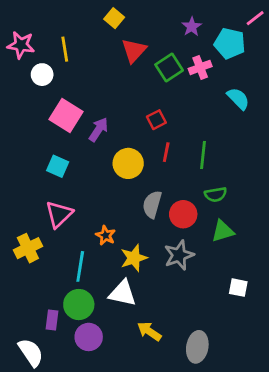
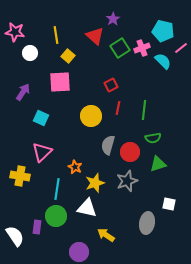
yellow square: (114, 18) -> (68, 56), moved
pink line: (255, 18) -> (181, 48), moved
purple star: (192, 27) -> (113, 19), moved
yellow line: (65, 49) -> (56, 35), moved
red triangle: (134, 51) -> (95, 36), turned -30
cyan semicircle: (238, 99) -> (163, 61), moved
pink square: (66, 115) -> (60, 82), moved, turned -35
purple arrow: (99, 130) -> (23, 92), moved
yellow cross: (28, 248) -> (20, 176), turned 36
purple circle: (89, 337) -> (79, 252), moved
gray ellipse: (197, 347) -> (147, 223), moved
white semicircle: (31, 352) -> (15, 236), moved

